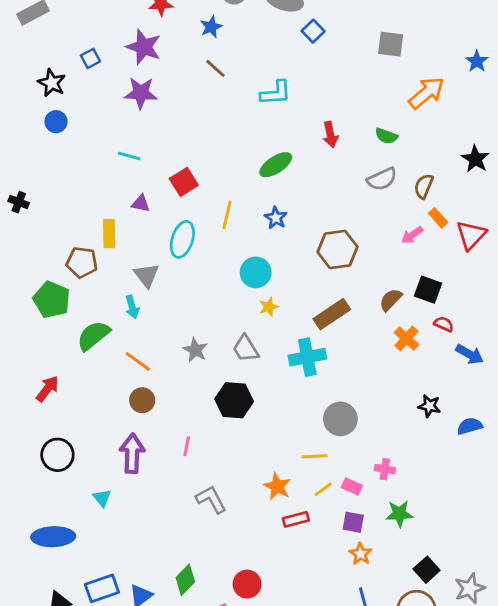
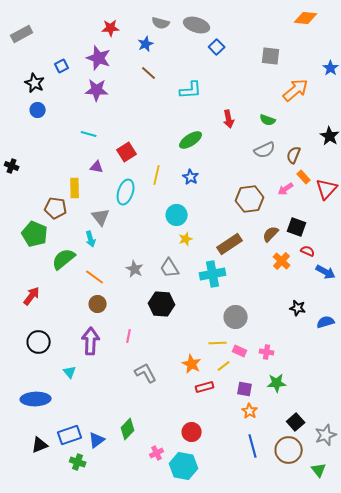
brown hexagon: (338, 249) -> (250, 199), moved
pink rectangle: (352, 486) -> (240, 351), moved
red circle: (247, 584) -> (192, 432), moved

